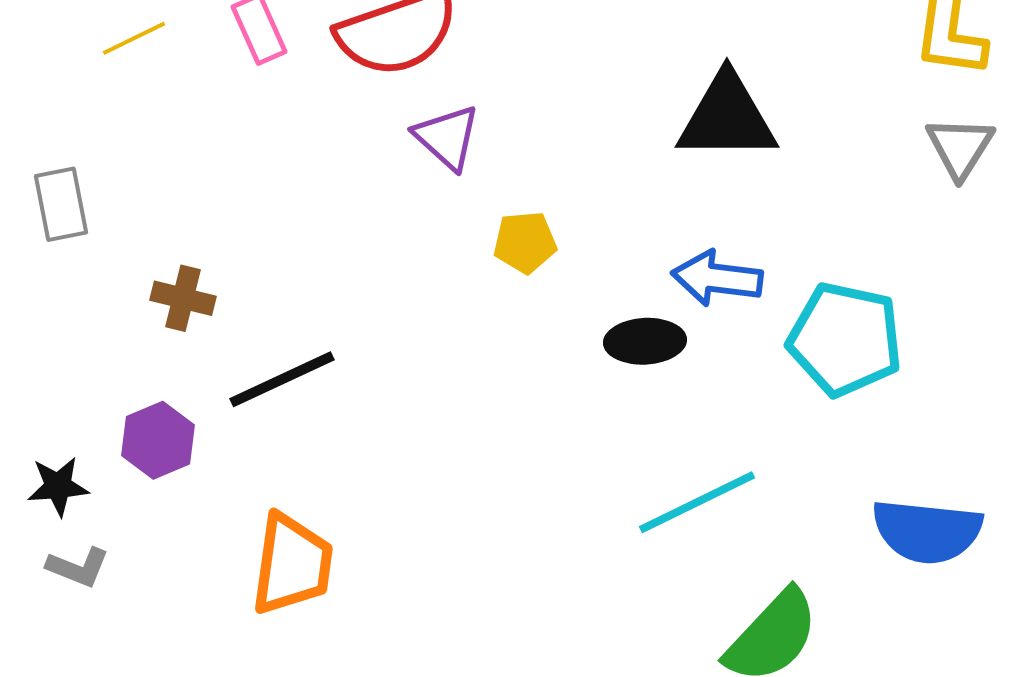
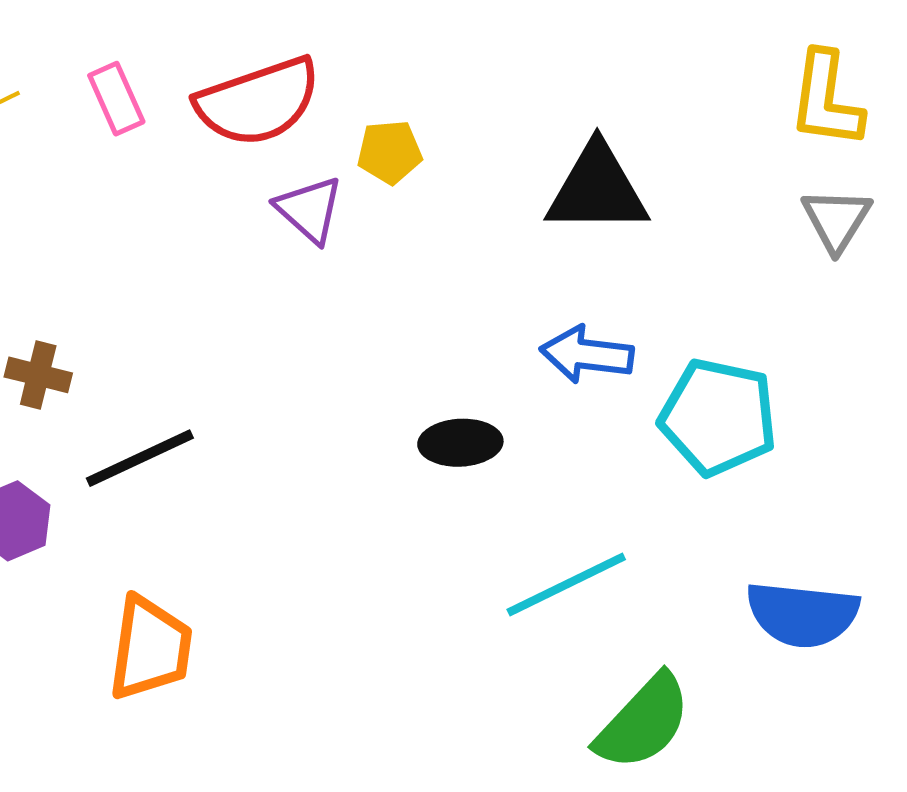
yellow pentagon: (525, 242) -> (390, 152), moved
black ellipse: (645, 341) -> (460, 443), moved

